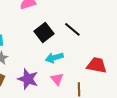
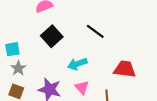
black square: (44, 32) -> (52, 36), moved

